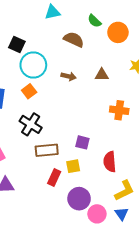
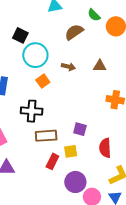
brown semicircle: (74, 39) -> (74, 32), turned -60
orange square: (29, 91) -> (43, 81), moved
black cross: (31, 124) -> (32, 111), turned -30

